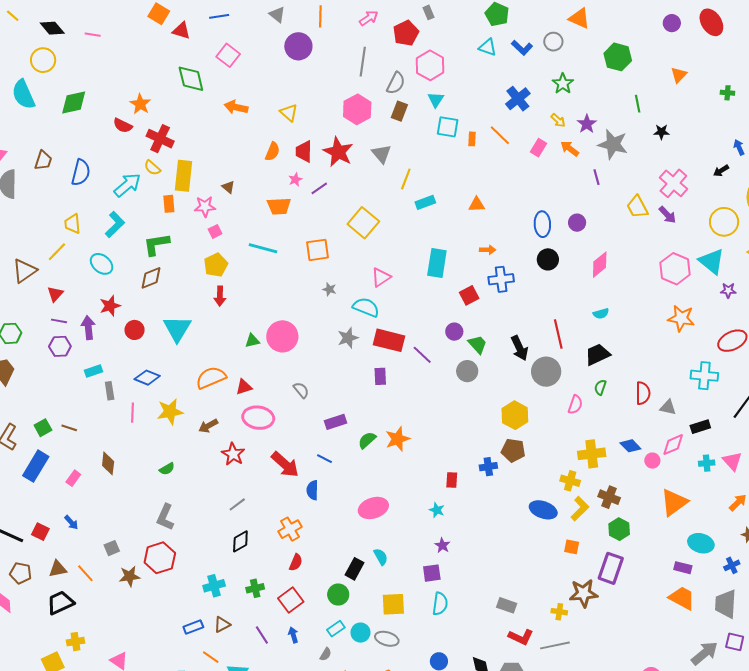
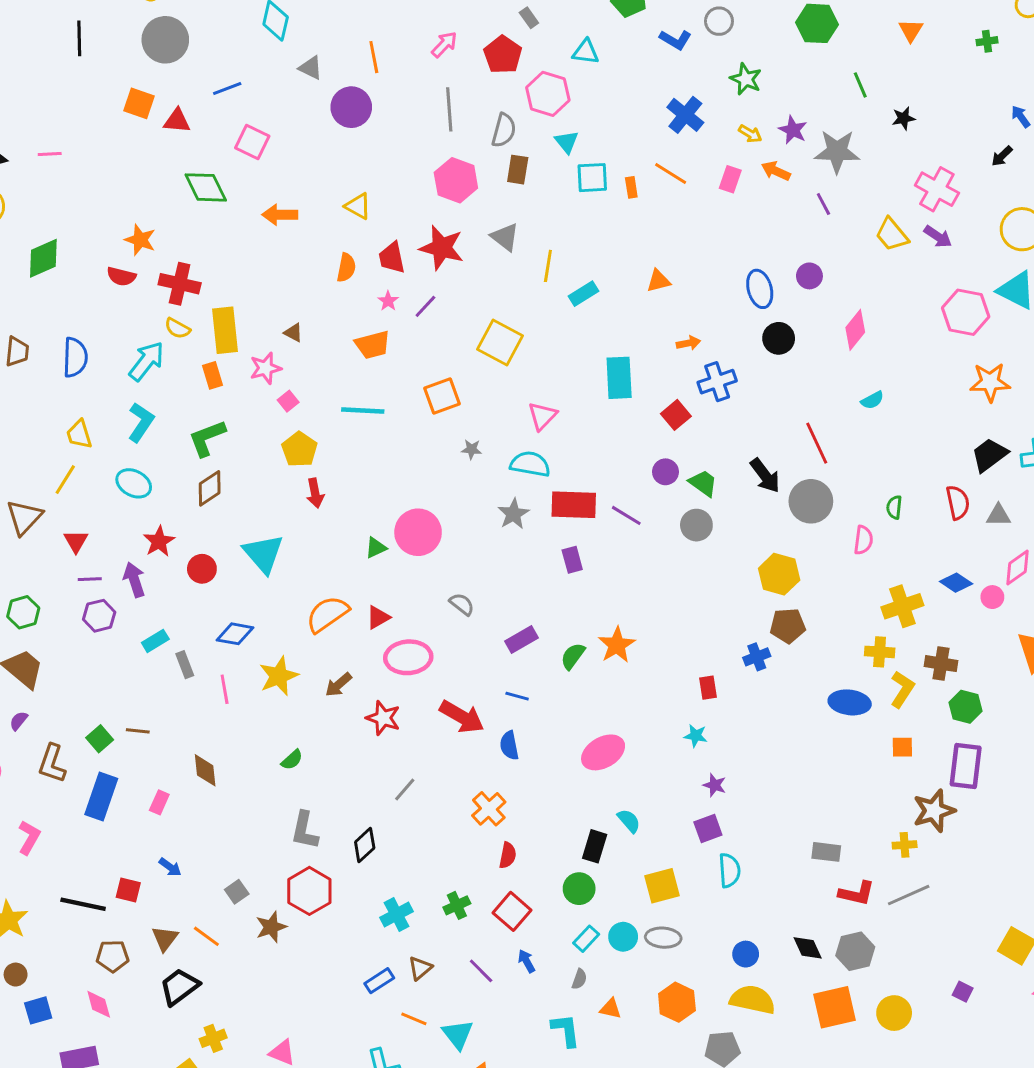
cyan triangle: (488, 47) -> (586, 52), moved
black trapezoid: (597, 354) -> (989, 455), moved
black diamond: (240, 541) -> (365, 845), moved
brown triangle: (58, 569) -> (165, 939), turned -30

